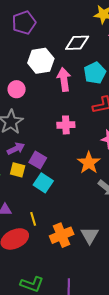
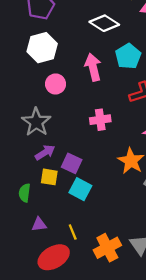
white diamond: (77, 43) -> (104, 23), turned 40
white hexagon: (41, 61) -> (42, 48), moved
pink circle: (17, 89) -> (56, 84), moved

